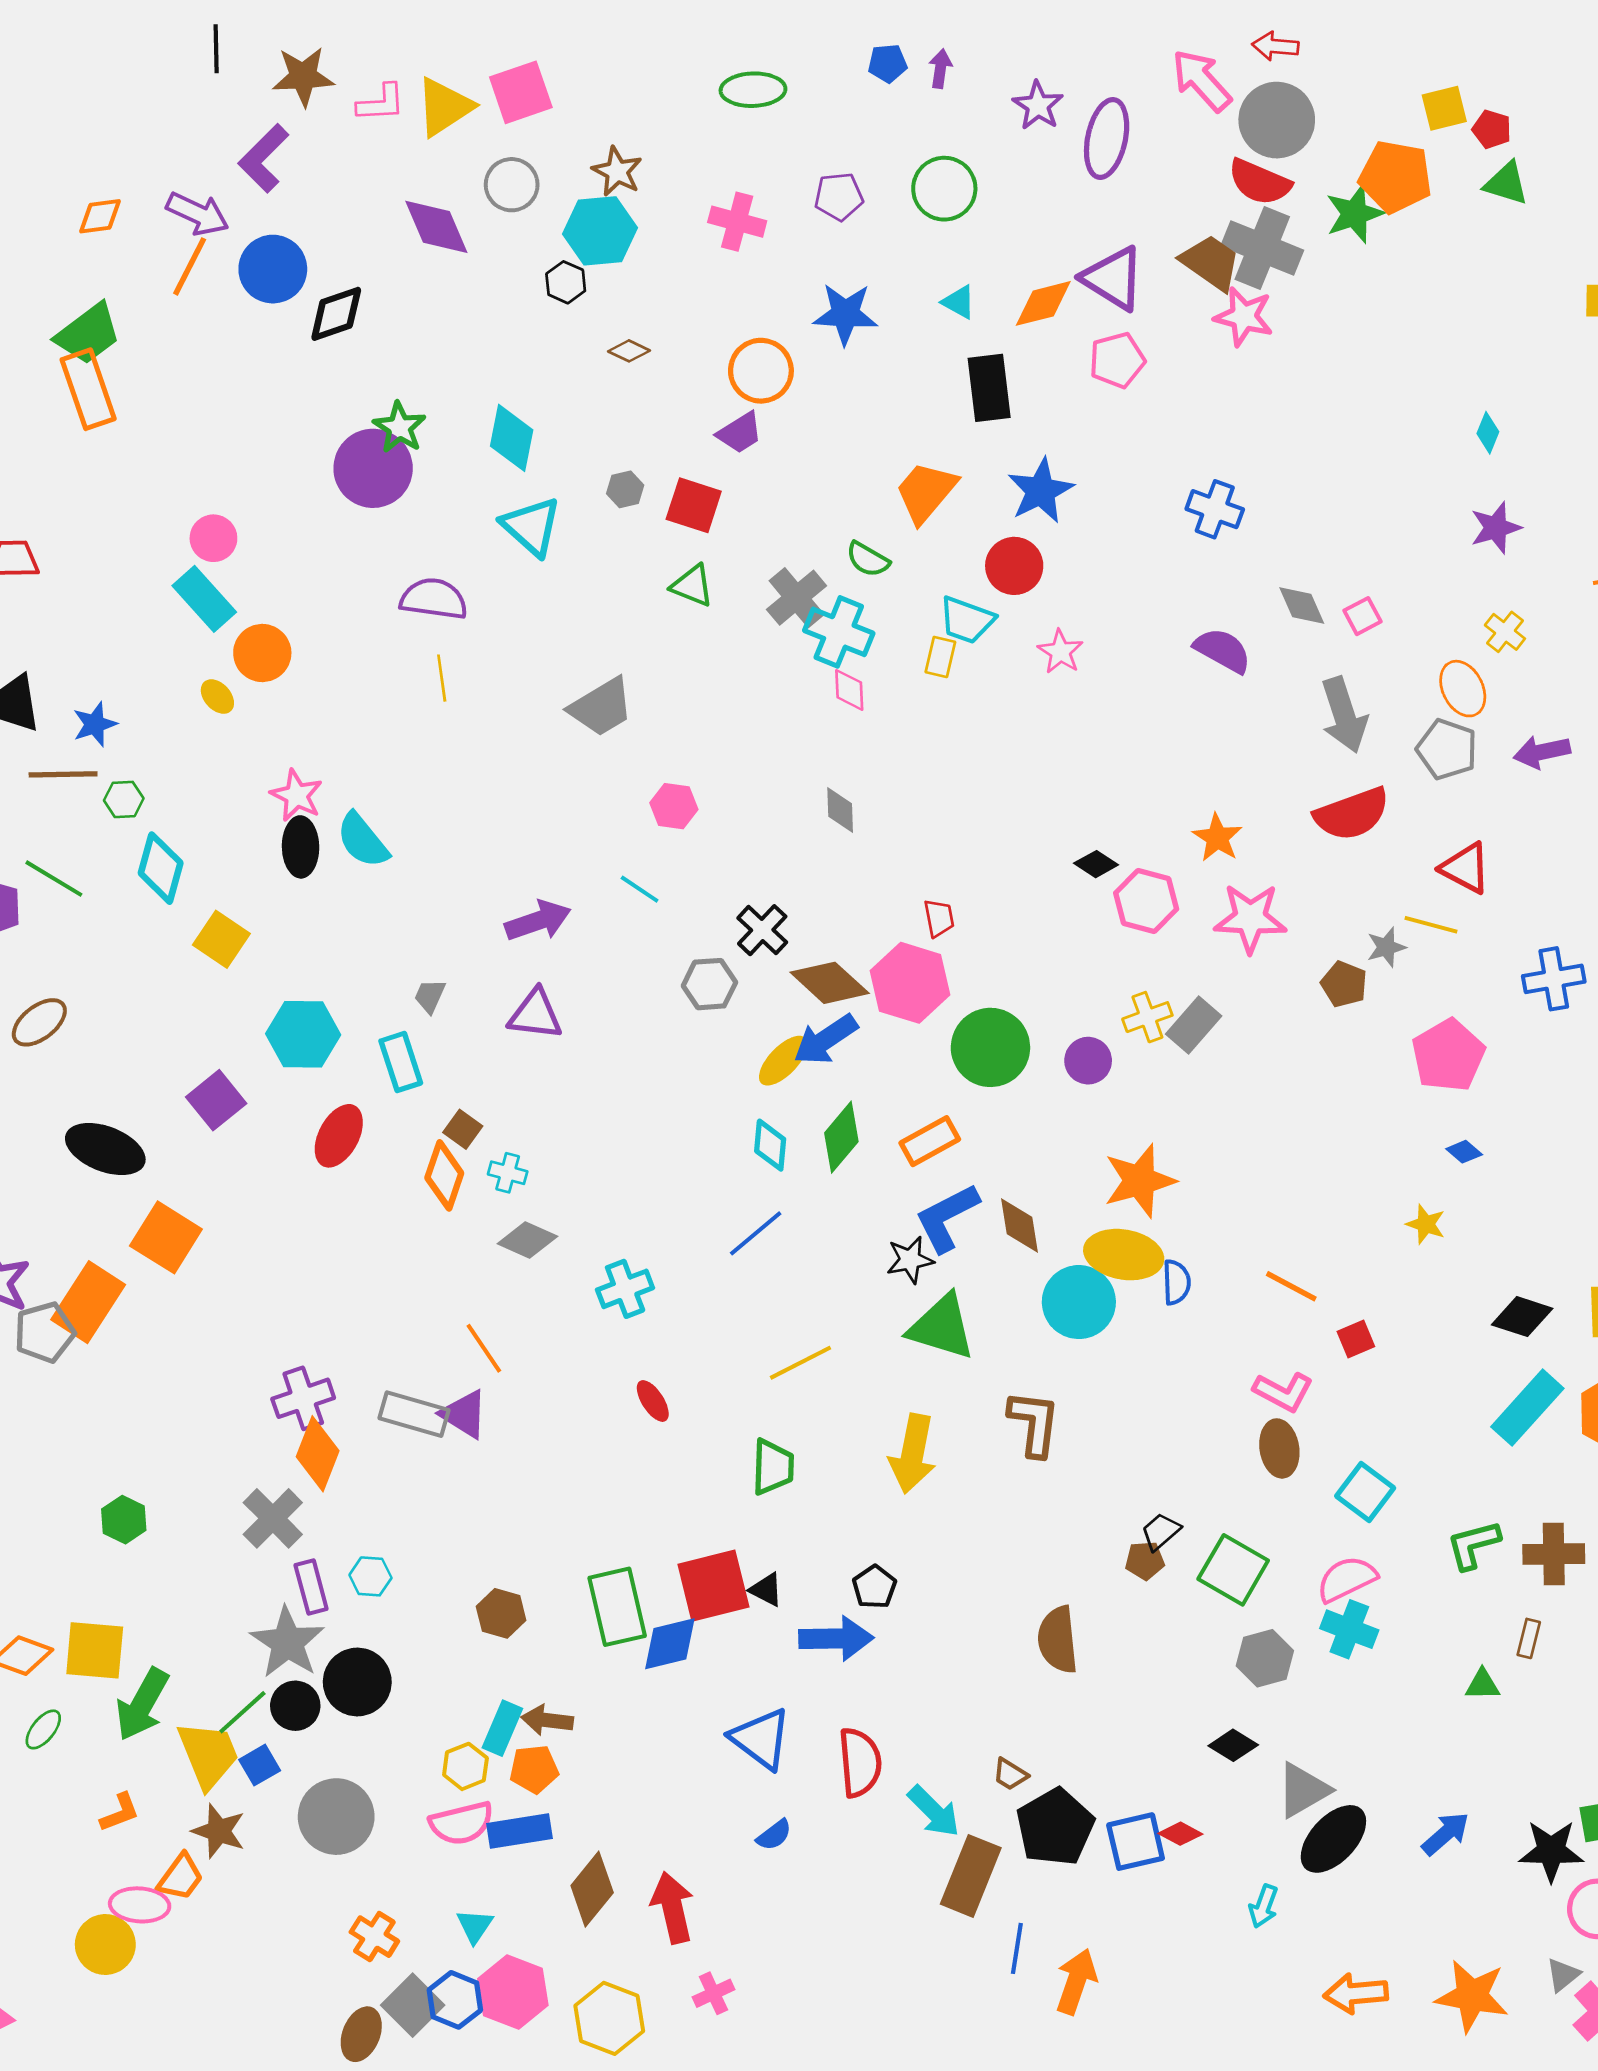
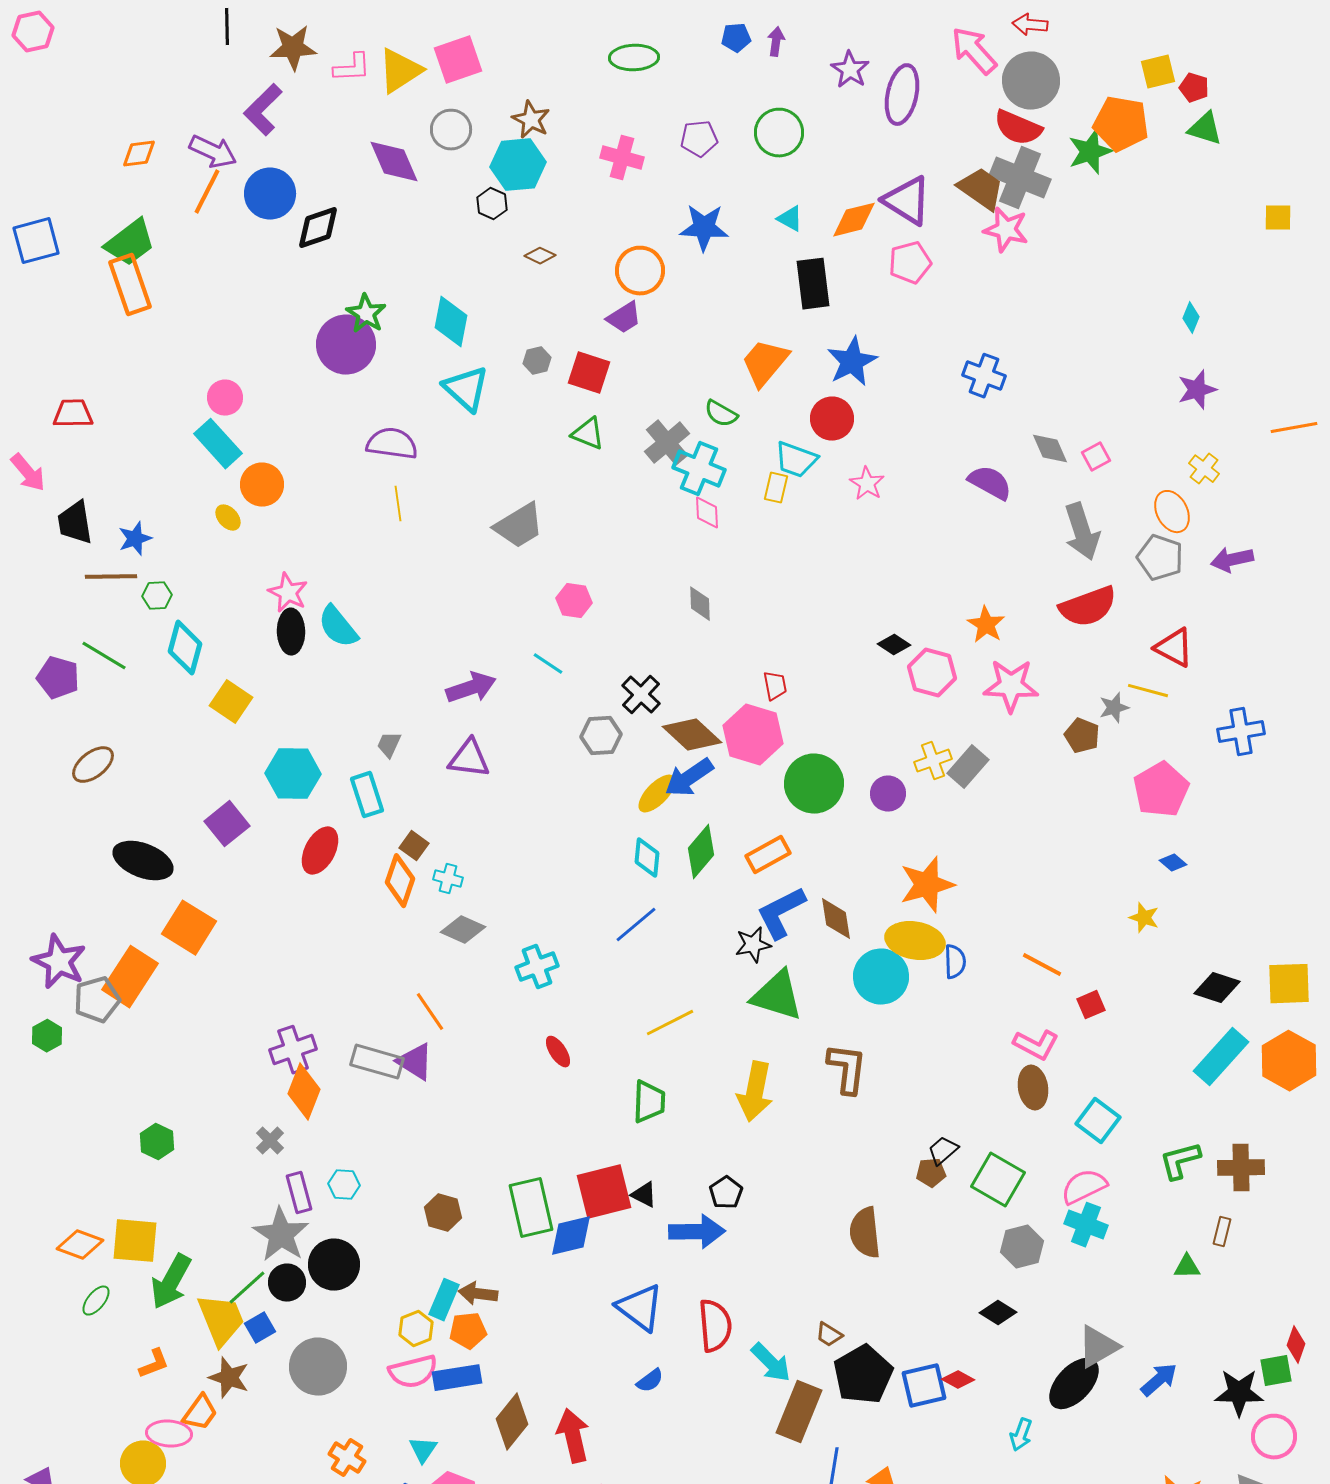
gray cross: (273, 1518) -> (270, 1141), size x0.6
gray triangle: (1303, 1790) -> (1098, 1347), moved

